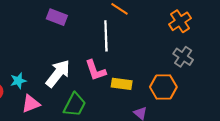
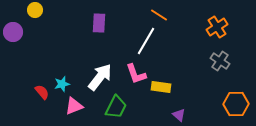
purple rectangle: (57, 17) -> (99, 23), turned 72
white line: (106, 36) -> (146, 41), turned 32
orange hexagon: (163, 87) -> (236, 104), moved

